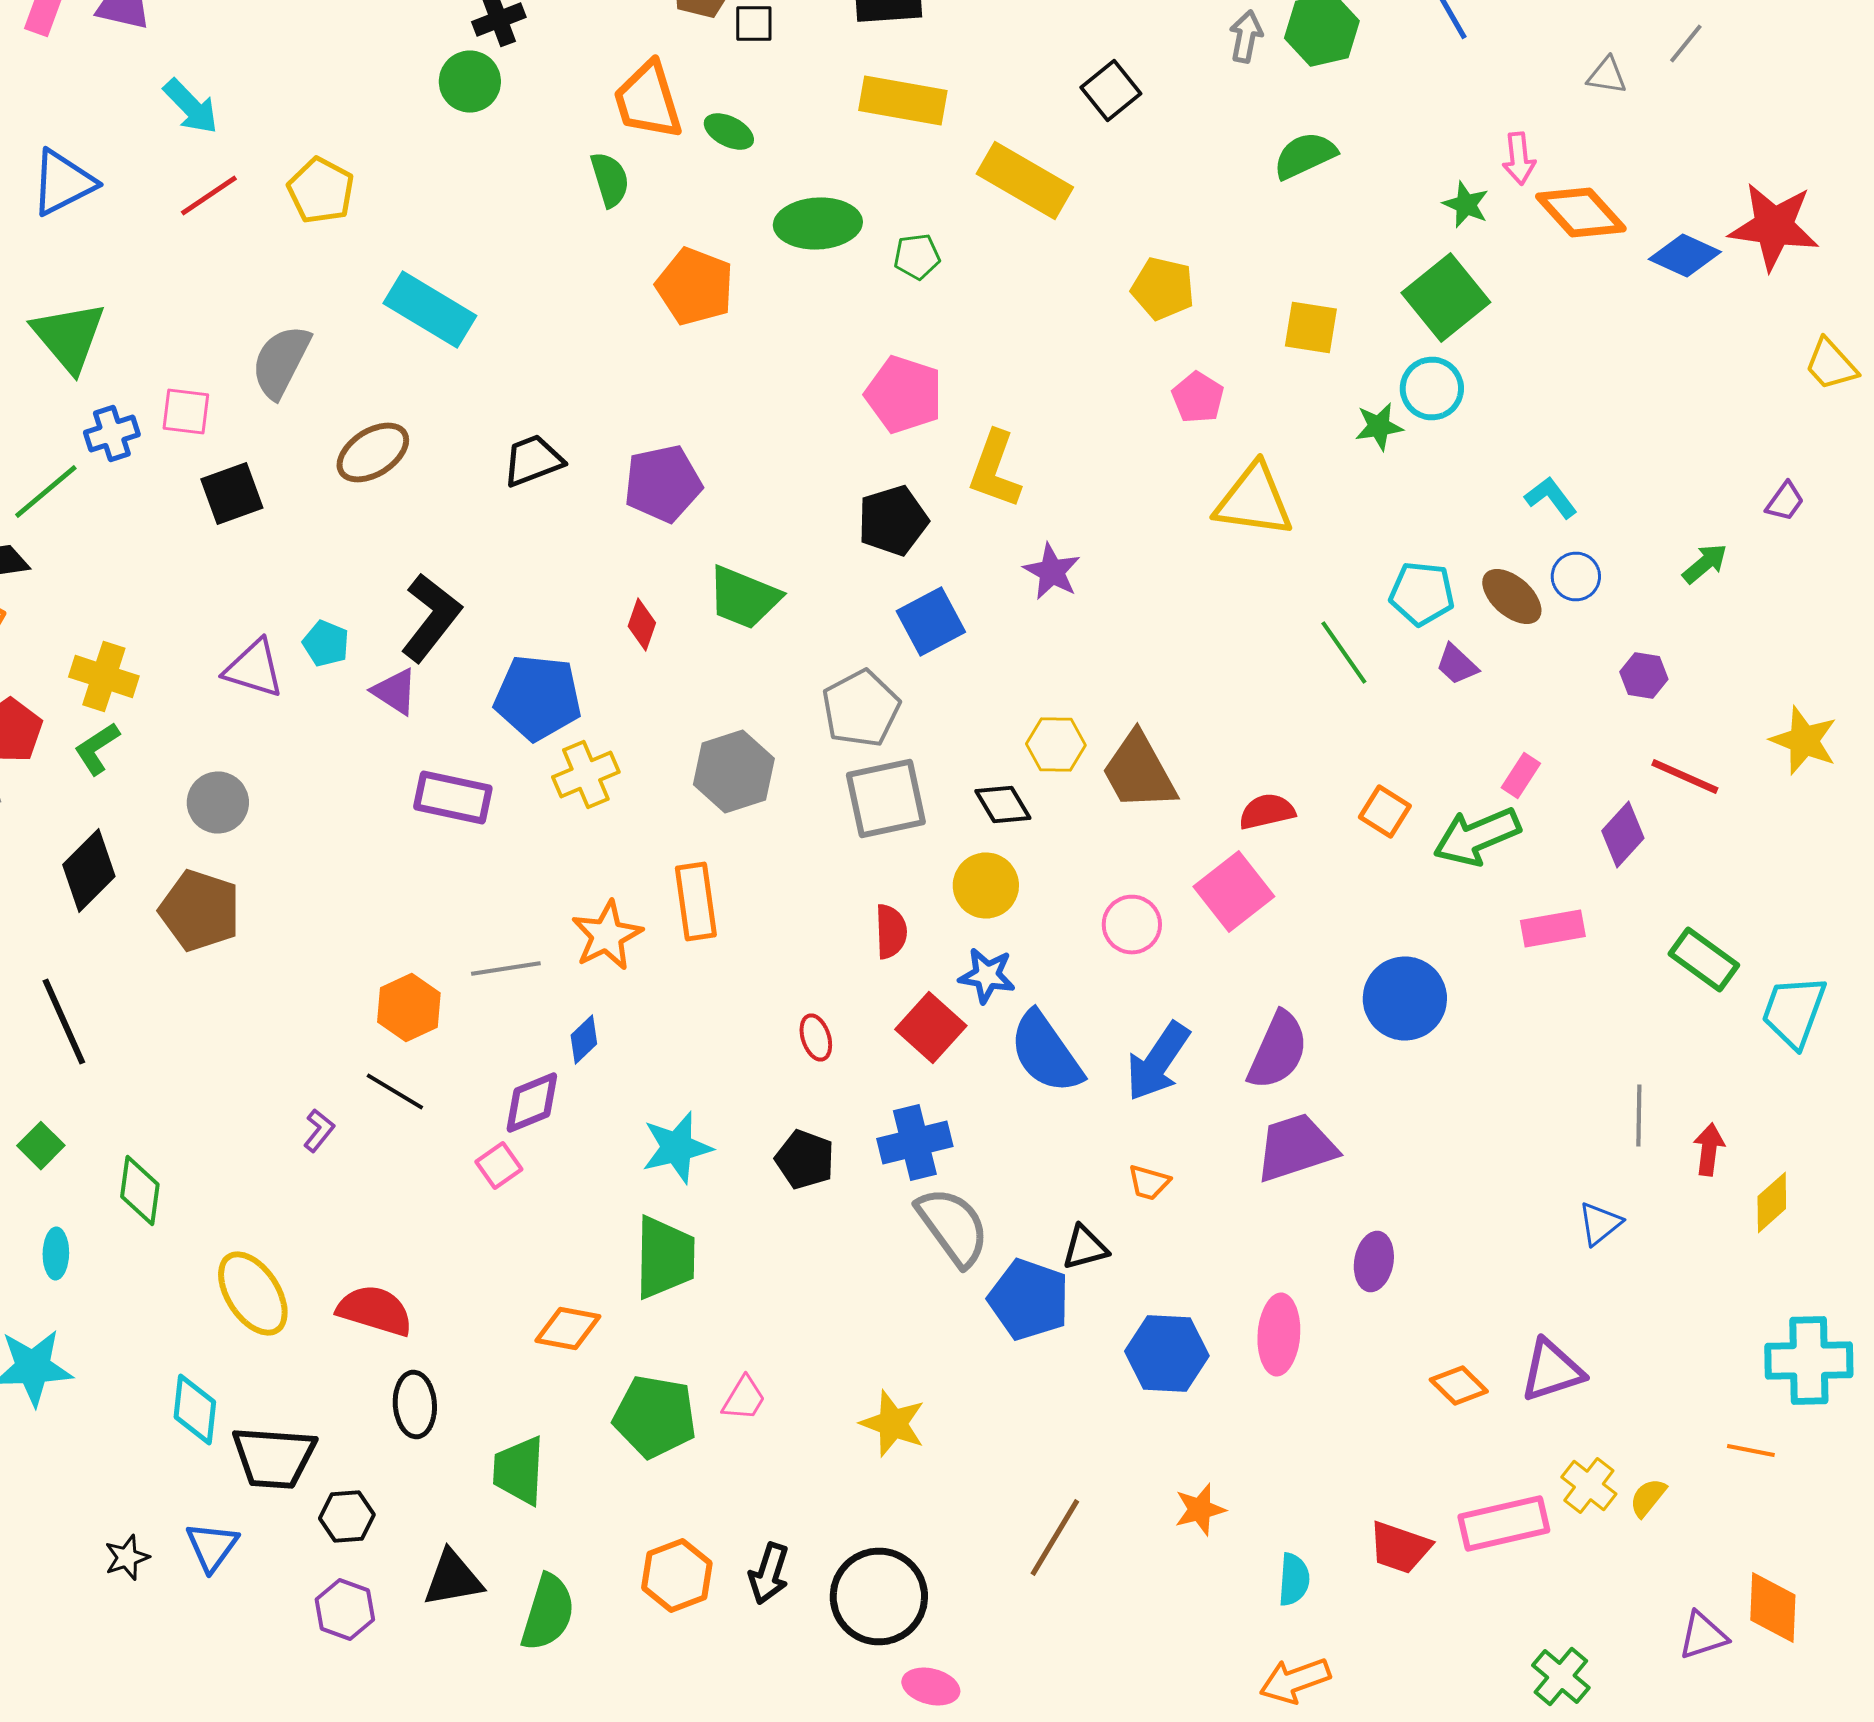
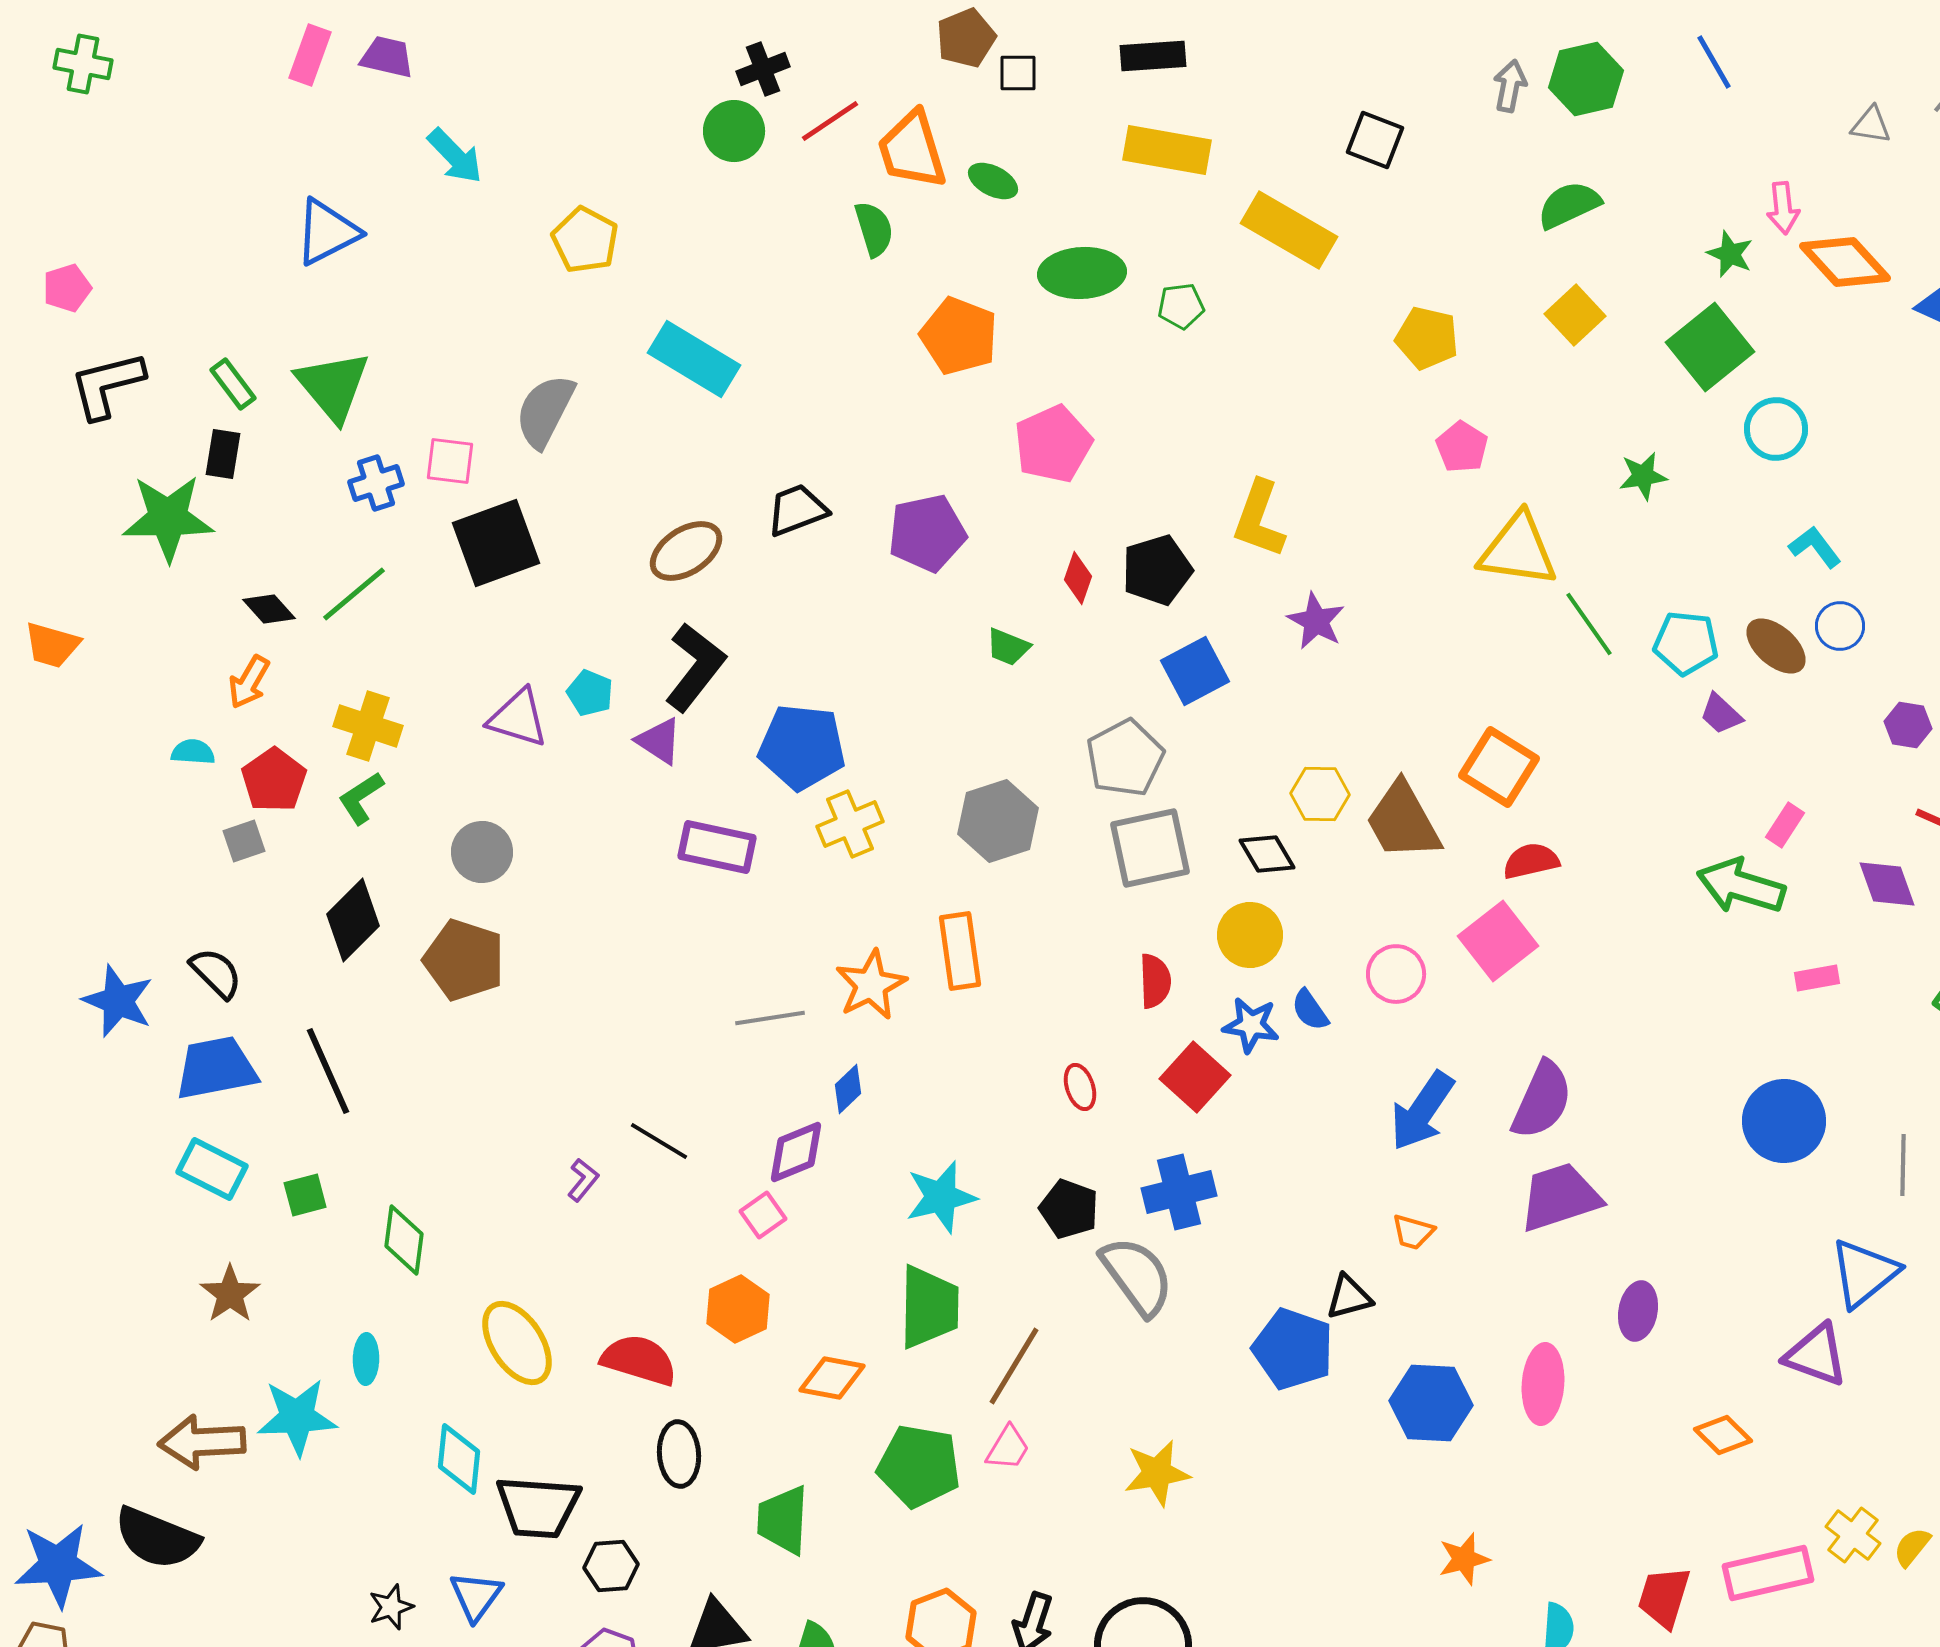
black square: (1111, 90) -> (1375, 140), turned -30
red line: (209, 196) -> (830, 121), moved
yellow square: (1311, 328) -> (1575, 315), moved, turned 38
cyan circle: (1432, 388) -> (1776, 429), moved
pink pentagon: (904, 394) -> (1053, 444), moved, turned 30
brown ellipse: (373, 452) -> (686, 551), moved
green line: (46, 492) -> (354, 594), moved
black square: (232, 494) -> (496, 543), size x1.4
green trapezoid: (744, 598) -> (1008, 647), size x0.6
red diamond: (642, 624) -> (1078, 578), moved
green line: (1344, 652) -> (1589, 624), moved
orange square: (1385, 812) -> (1499, 767), moved, size x1.5
purple diamond: (1623, 834) -> (1887, 884), turned -62
green arrow: (1477, 836) -> (1741, 886), turned 40
pink rectangle: (1553, 928) -> (1817, 978), size x0.7
blue circle: (1405, 998) -> (1784, 1121), moved
orange hexagon: (409, 1008) -> (738, 1309), moved
blue semicircle: (1046, 1052) -> (1310, 1010), moved, size x0.5
green square: (41, 1146) -> (305, 1195), turned 30
blue triangle: (1600, 1224) -> (1864, 1273), size x1.6
gray semicircle: (953, 1226) -> (1137, 1276), moved
cyan ellipse: (56, 1254) -> (366, 1359), moved
purple triangle: (1552, 1370) -> (1816, 1355), moved, turned 38
yellow star: (893, 1424) -> (1157, 1473), turned -30
brown line: (1055, 1538) -> (1014, 1366), moved
red trapezoid: (1400, 1548) -> (1664, 1597), turned 88

